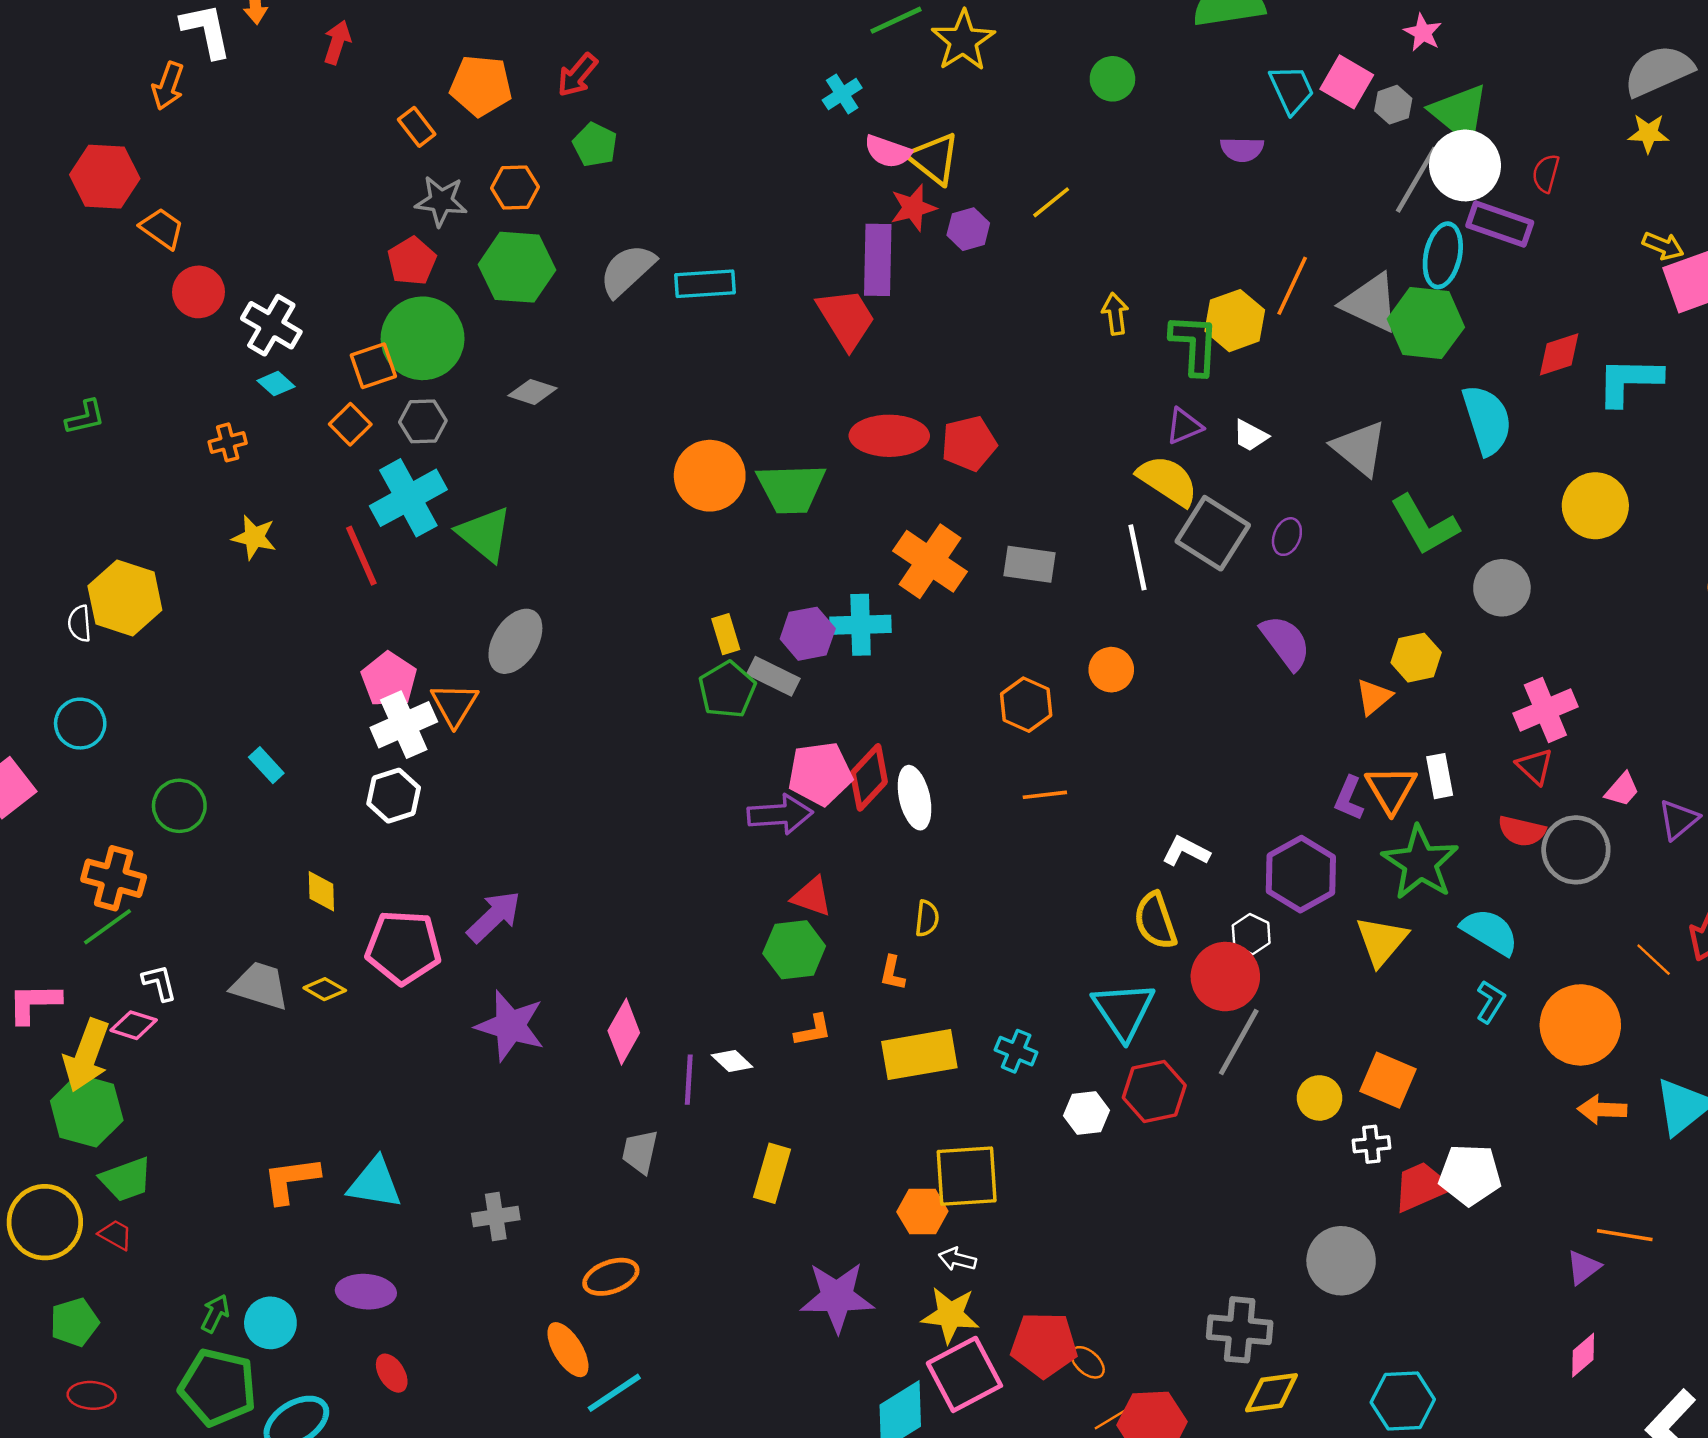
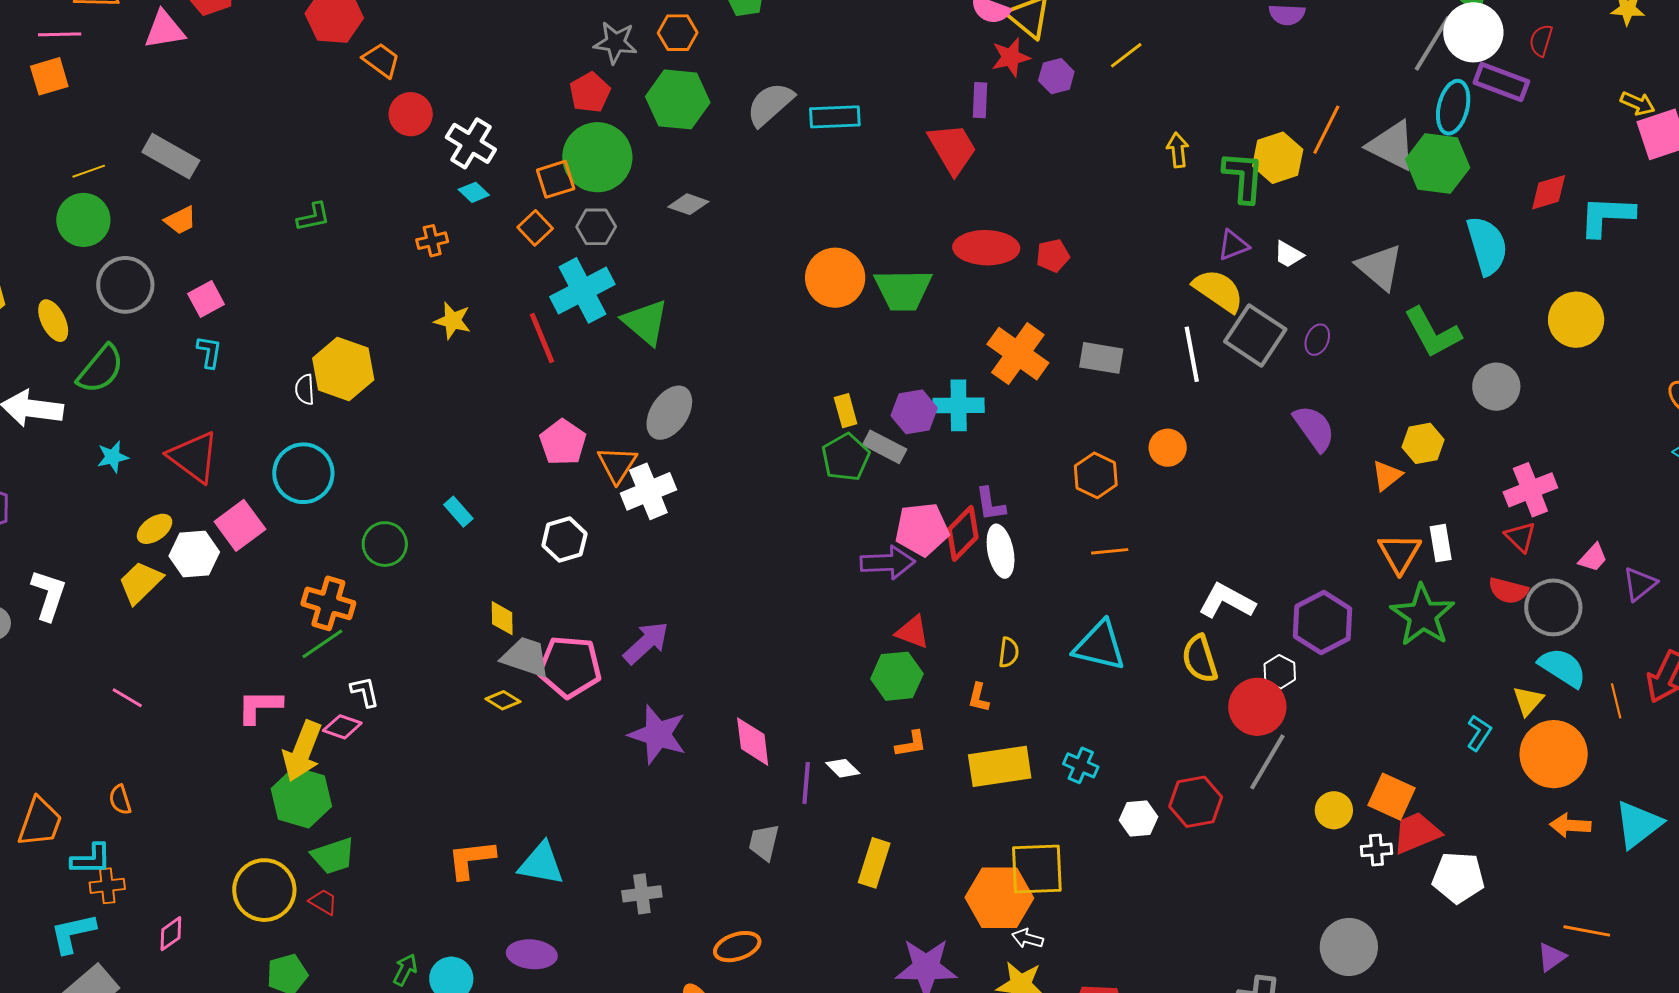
purple rectangle: (878, 260) -> (980, 100), size x0.6
red pentagon: (969, 443) -> (1053, 256), size x0.7
cyan circle: (80, 724) -> (303, 473), size x1.4
white cross: (404, 725) -> (648, 491), moved
purple L-shape: (1349, 798) -> (990, 504), moved, turned -33
white L-shape: (1186, 851) -> (1227, 601), size x1.4
cyan semicircle: (1490, 932) -> (1562, 667), moved
yellow triangle: (1381, 941) -> (1528, 701), moved, size x0.7
orange line: (1654, 960) -> (1616, 701), turned 32
gray trapezoid: (260, 986) -> (526, 657), moved
cyan triangle: (1124, 1011) -> (1100, 646), moved, turned -44
pink diamond: (624, 1032) -> (753, 742), turned -38
red trapezoid: (1421, 1187) -> (1416, 833), moved
orange hexagon: (922, 1211) -> (999, 898), size x1.6

